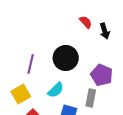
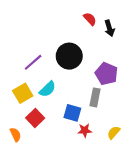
purple line: (31, 64) -> (33, 62), turned 36
cyan semicircle: (56, 90) -> (48, 89), moved

